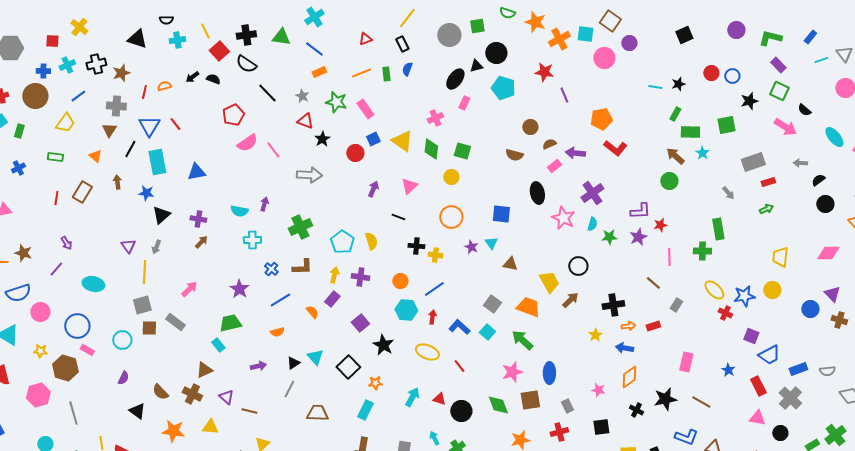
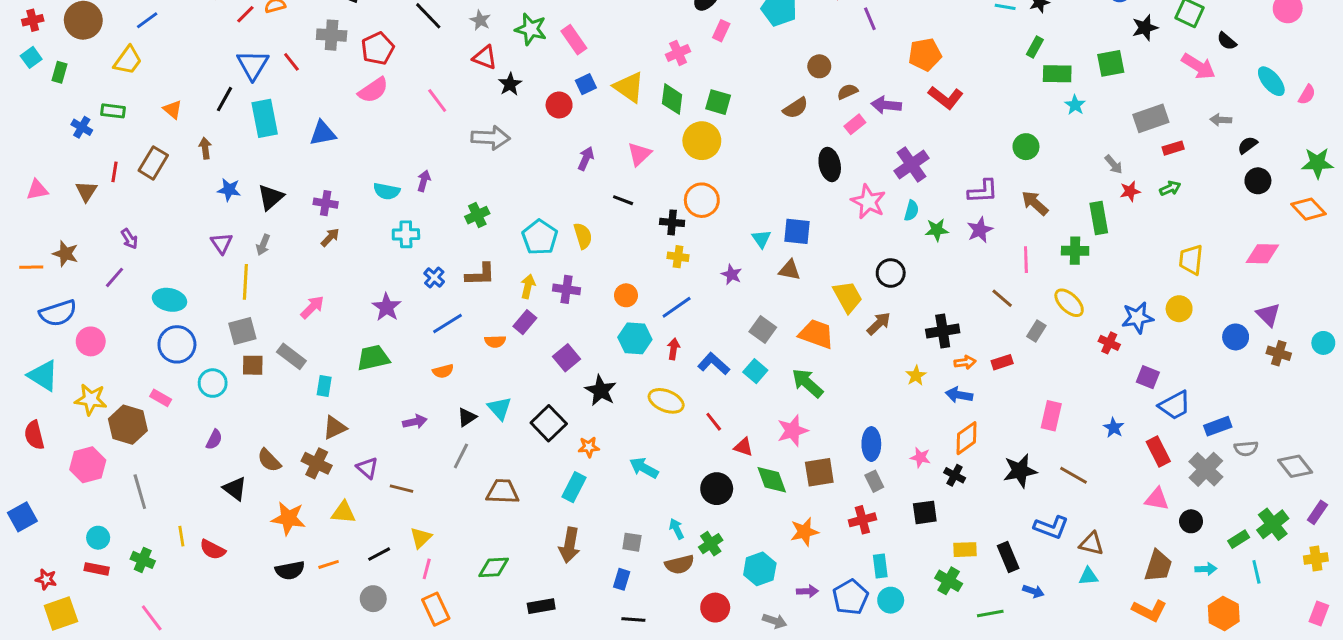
red line: (144, 92) -> (245, 14), turned 32
gray cross: (116, 106) -> (332, 35), moved
brown triangle: (109, 130) -> (86, 191), moved
pink semicircle: (247, 143) -> (373, 90), moved
brown semicircle: (514, 155) -> (795, 108), turned -48
brown arrow: (675, 156) -> (1035, 203), moved
blue cross: (18, 168) -> (82, 127), moved, turned -32
yellow circle: (451, 177) -> (702, 141), size x1.6
blue star: (146, 193) -> (229, 190), moved
blue square: (501, 214) -> (797, 231), moved
red star: (660, 225) -> (1130, 191), moved
green cross: (300, 227) -> (477, 215), size x0.7
black cross: (416, 246) -> (672, 222), moved
purple star: (471, 247) -> (732, 275), moved
yellow ellipse: (714, 290) -> (1069, 303), moved
orange semicircle: (312, 312) -> (495, 341), turned 128
blue circle: (77, 326) -> (177, 344), moved
cyan rectangle: (218, 345) -> (324, 386), moved, turned 48
yellow star: (40, 351) -> (91, 399), size x1.5
gray semicircle: (827, 371) -> (1246, 448), moved
blue ellipse: (549, 373) -> (871, 444), moved
cyan arrow: (412, 397) -> (644, 468), turned -90
red triangle: (439, 399) -> (743, 447), moved
black cross: (636, 410) -> (955, 475), moved

